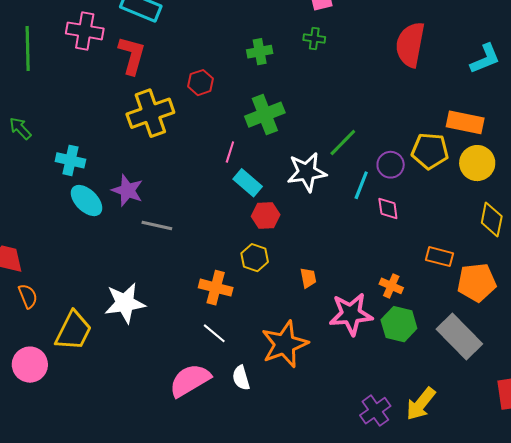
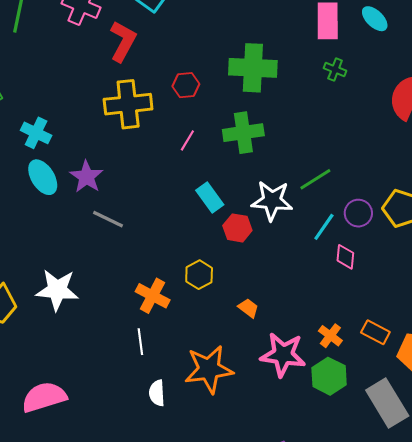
green cross: (314, 39) -> (335, 69), moved
green cross: (260, 52) -> (253, 68), size x1.8
pink line: (230, 152) -> (187, 140), moved
red hexagon: (266, 216) -> (237, 228), moved
orange rectangle: (439, 257) -> (375, 332), moved
orange trapezoid: (308, 278) -> (248, 308), turned -55
white line: (214, 333) -> (140, 342), turned 30
pink semicircle: (190, 380) -> (44, 397), moved

